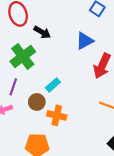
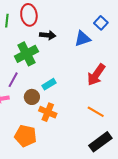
black arrow: (42, 32) -> (48, 35), turned -35
blue triangle: (85, 41) -> (83, 39), moved

